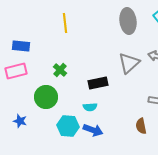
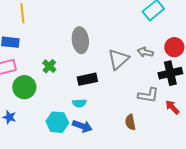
gray ellipse: (128, 21) -> (80, 40), moved
yellow line: (65, 23) -> (22, 13), moved
green circle: (46, 97) -> (24, 87), moved

